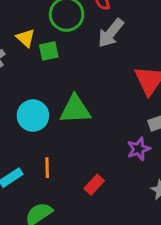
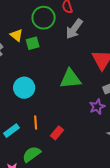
green triangle: (75, 109) -> (70, 79), moved
red rectangle: (94, 185) -> (57, 133), moved

